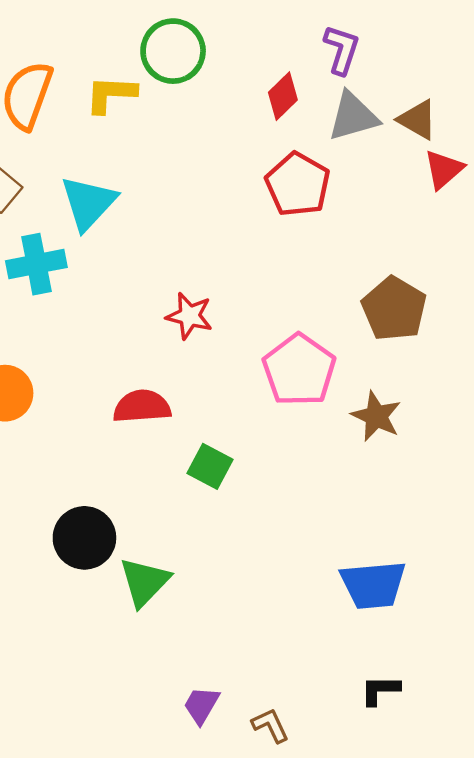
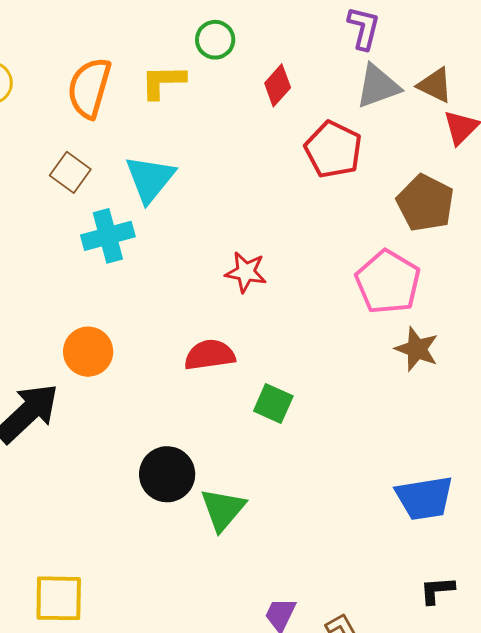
green circle: (173, 51) -> (215, 40), size x0.7
red diamond: (283, 96) -> (278, 85), moved
brown pentagon: (394, 309) -> (425, 203), moved
pink pentagon: (299, 370) -> (388, 282), moved

